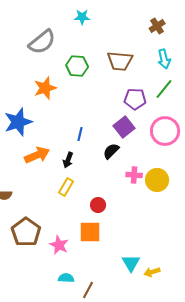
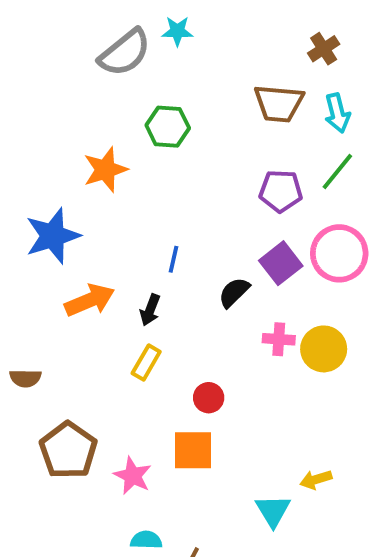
gray semicircle: (42, 42) -> (125, 53), moved
brown trapezoid: (120, 61) -> (279, 103), moved
purple square: (124, 127) -> (281, 263), moved
yellow arrow: (152, 272) -> (316, 480), moved

